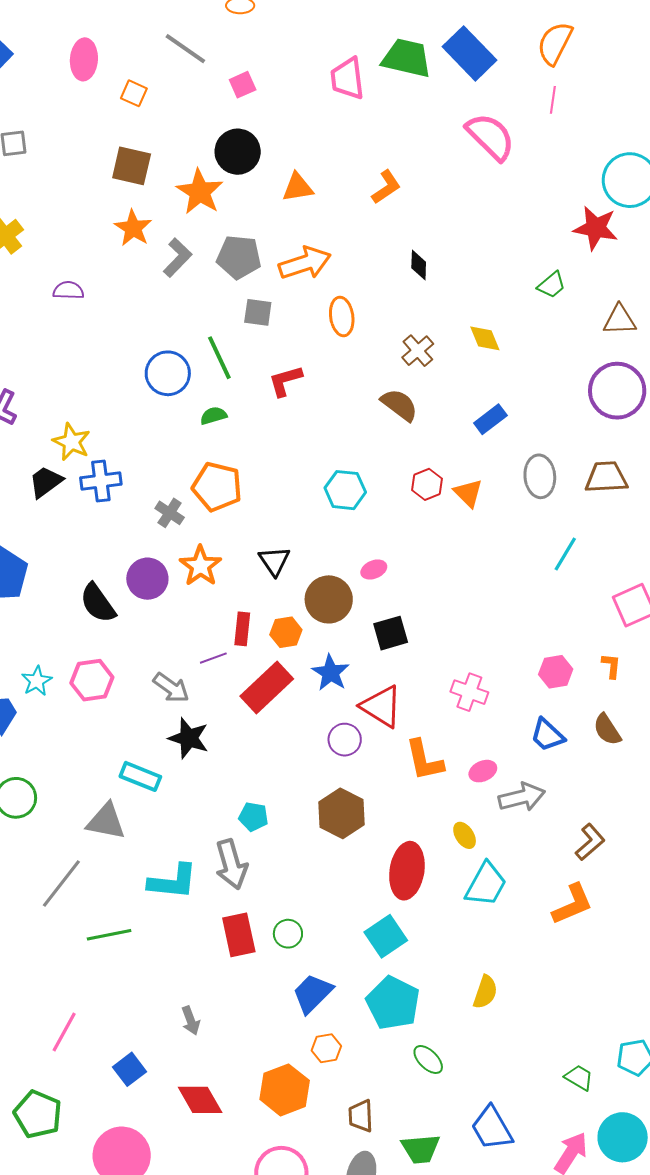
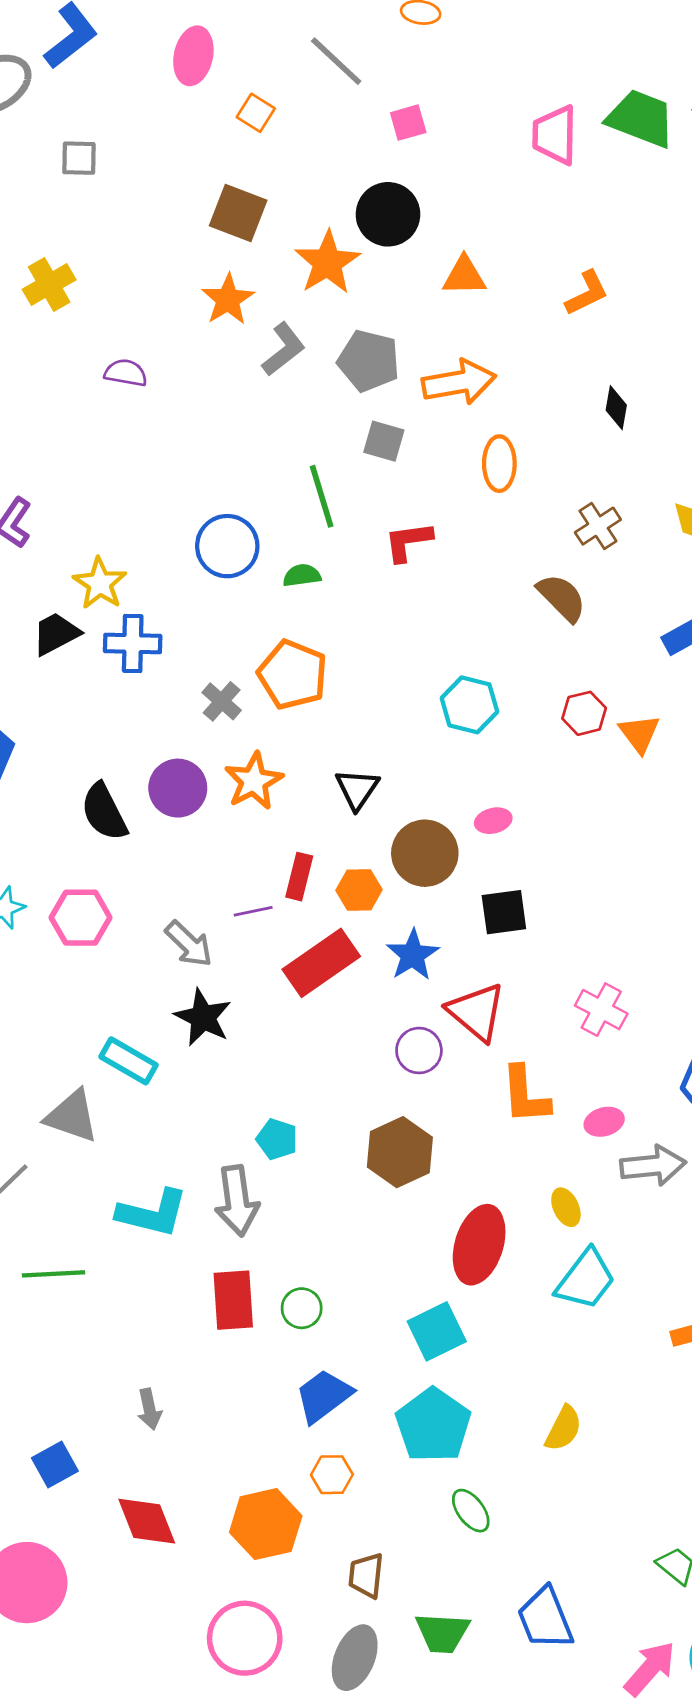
blue circle: (168, 373) -> (227, 546), moved

